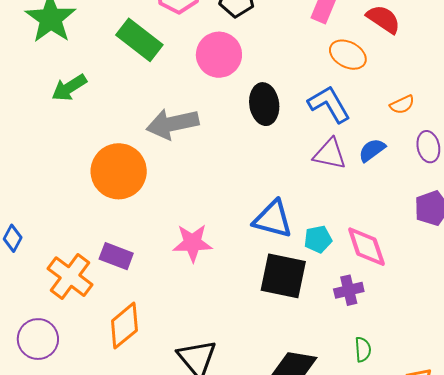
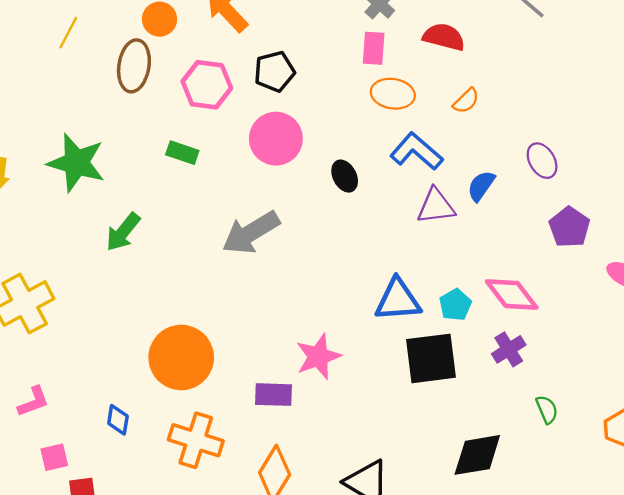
green rectangle: (139, 40) -> (182, 153), size x0.6
orange ellipse: (348, 55) -> (393, 94), moved
black ellipse: (264, 104) -> (345, 176), size x0.7
orange semicircle: (402, 105) -> (466, 101), moved
orange circle: (119, 171) -> (181, 357), moved
purple rectangle: (116, 256) -> (274, 395), moved

